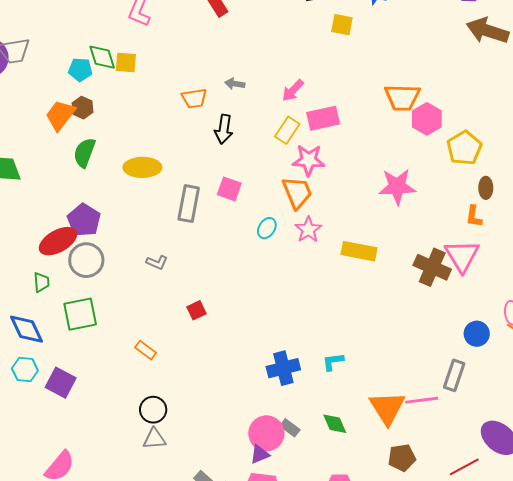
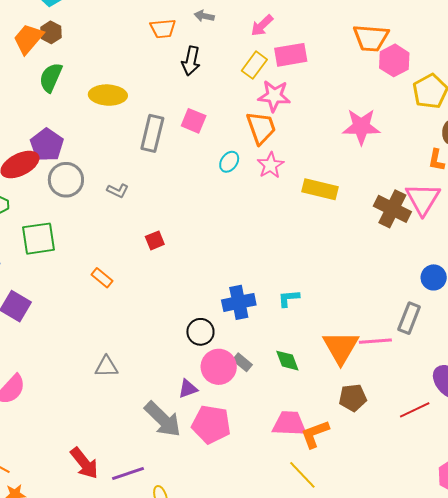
gray circle: (86, 260) -> (66, 180), moved
black circle: (153, 410) -> (200, 332), moved
purple triangle: (260, 454) -> (188, 389), moved

